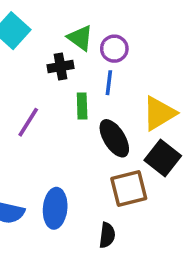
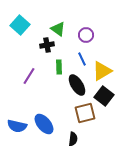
purple circle: (114, 49) -> (86, 35), moved
blue line: (109, 83) -> (82, 59), moved, turned -32
blue ellipse: (55, 208) -> (44, 124), turned -45

